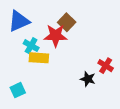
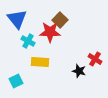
blue triangle: (19, 21) -> (17, 19), turned -45
yellow rectangle: (39, 58) -> (40, 62), moved

